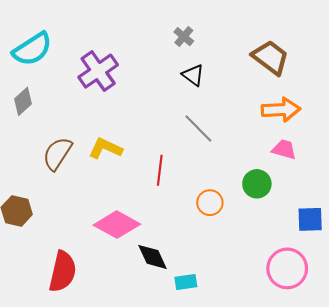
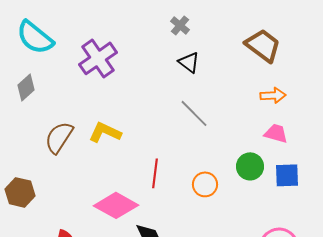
cyan semicircle: (32, 49) -> (35, 37), turned 72
orange arrow: (281, 110) -> (273, 95), size x0.7
red line: (160, 170) -> (155, 173), moved
blue square: (310, 219) -> (287, 175), moved

